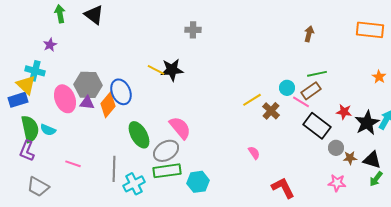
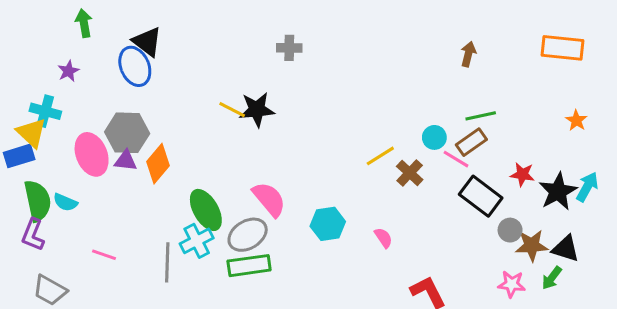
black triangle: (94, 15) -> (147, 42), moved
blue ellipse: (121, 92) -> (135, 66), moved
brown star: (350, 158) -> (532, 246), size x1.5
green arrow: (376, 179) -> (552, 278), moved
cyan hexagon: (198, 182) -> (328, 224), moved
cyan cross: (134, 184) -> (197, 241), moved

